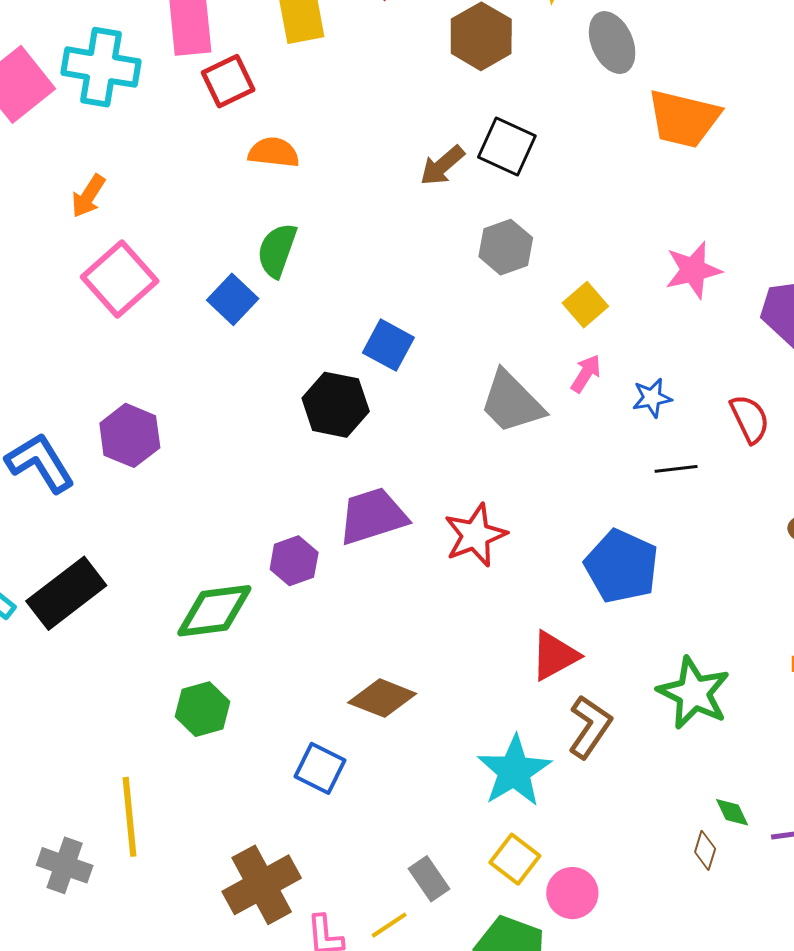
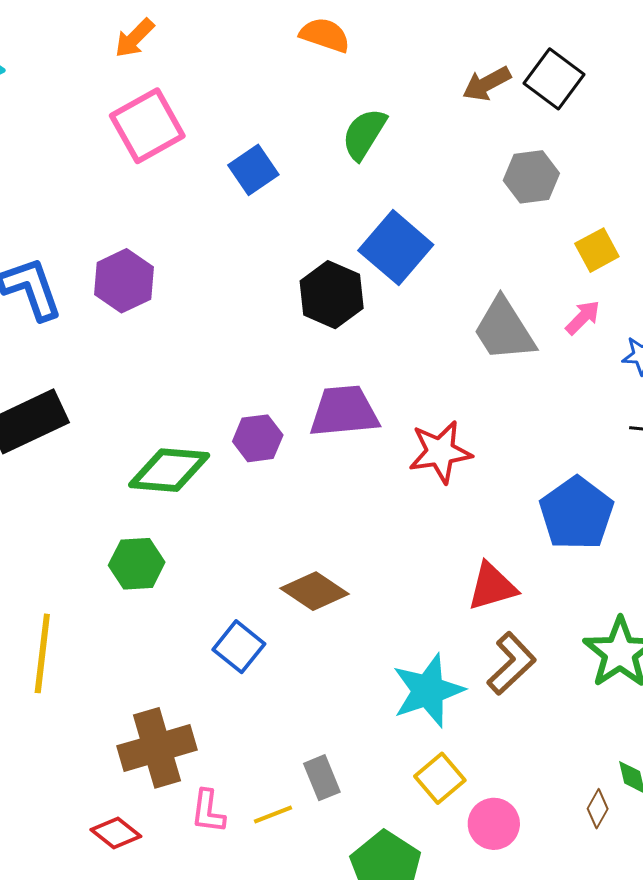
green semicircle: (277, 250) -> (364, 134), moved
blue square: (388, 345) -> (396, 248), size x1.4
yellow square: (515, 859) -> (440, 778), moved
pink circle: (572, 893) -> (494, 824), moved

